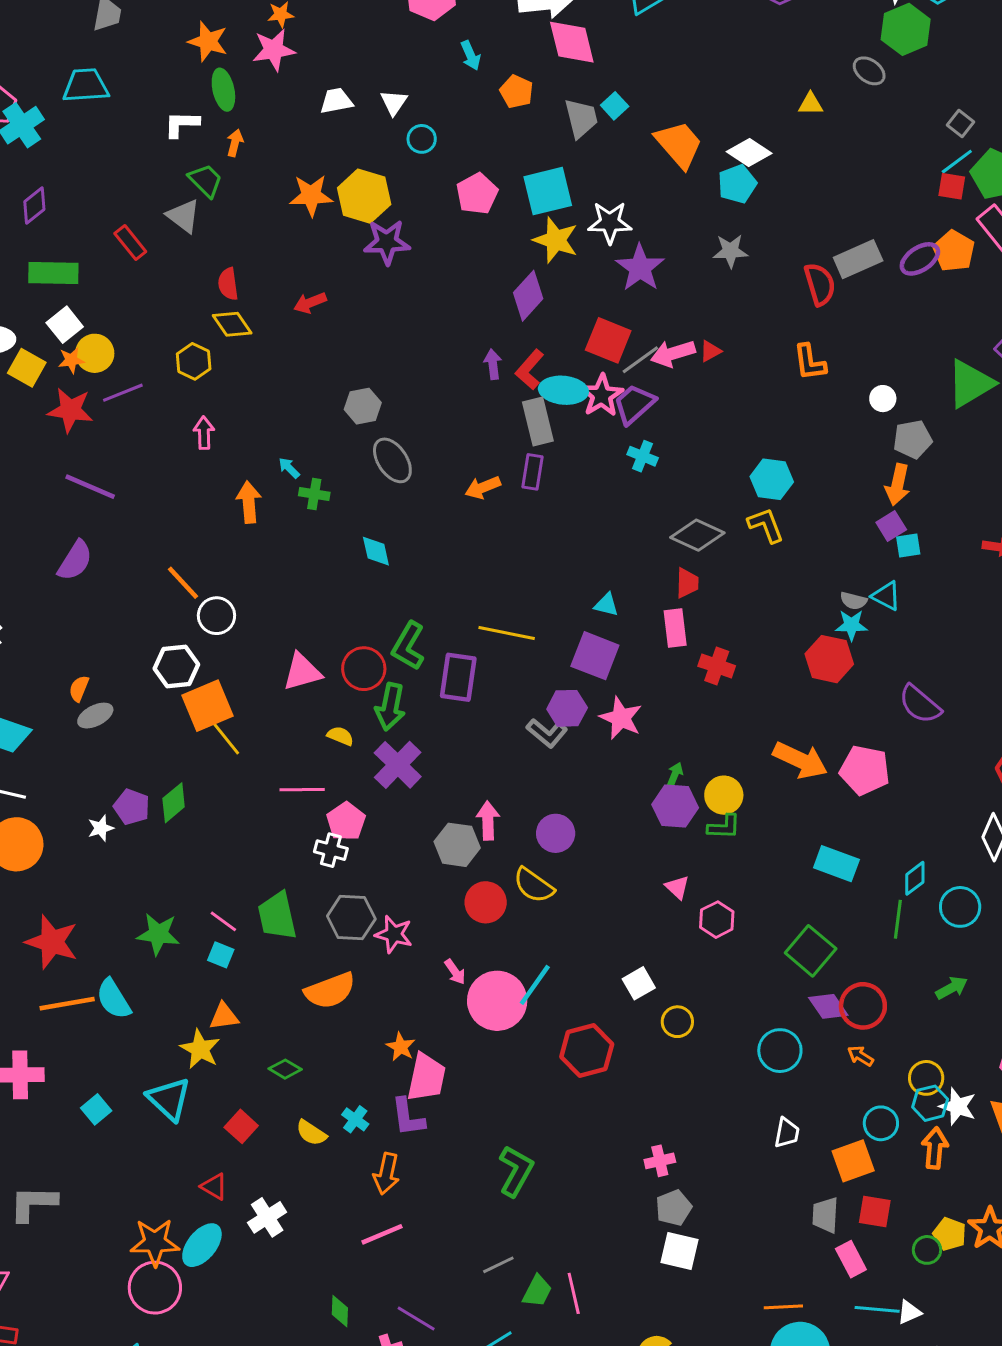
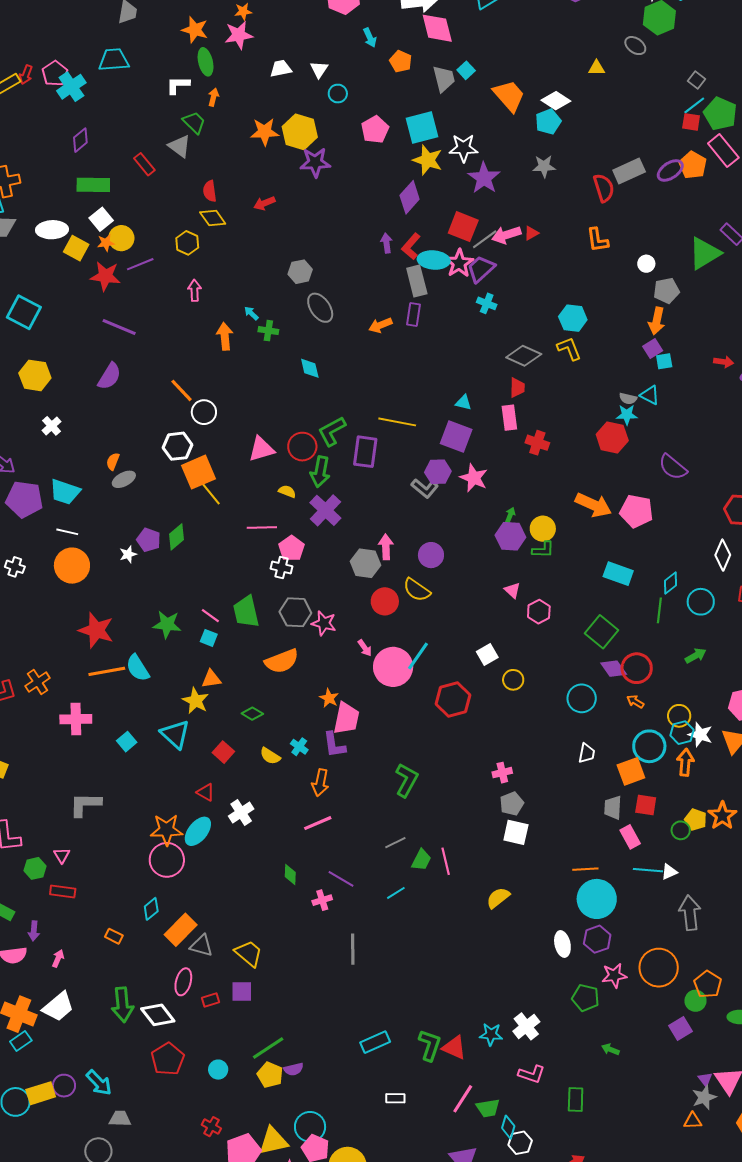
green L-shape: (408, 646) -> (332, 431), turned 32
cyan circle: (881, 1123) -> (649, 746), size x1.4

